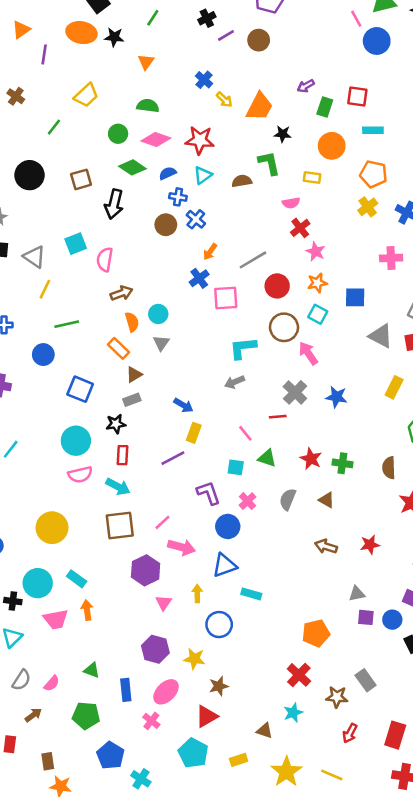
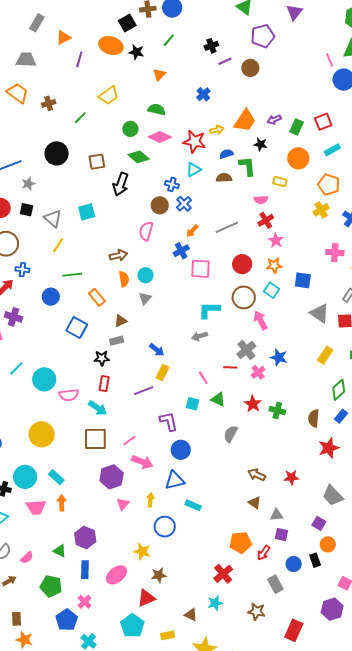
purple arrow: (306, 86) -> (274, 120), moved
brown cross: (16, 96) -> (49, 103), moved, turned 32
red square: (357, 97) -> (323, 122), turned -36
yellow arrow: (224, 100) -> (217, 130), moved, turned -64
cyan rectangle: (373, 130) -> (332, 150), turned -35
blue semicircle: (168, 173) -> (226, 154), moved
pink semicircle: (105, 259) -> (146, 231), moved
gray line: (253, 260) -> (227, 227), moved
orange rectangle: (119, 348) -> (97, 297), moved
cyan circle: (76, 441) -> (44, 379), moved
brown triangle: (327, 500) -> (255, 503), moved
pink cross: (247, 501) -> (258, 372), moved
blue circle: (392, 620) -> (294, 564), moved
purple hexagon: (155, 649) -> (85, 537), moved
brown star: (337, 697) -> (257, 611), moved
pink cross: (151, 721) -> (85, 602), moved
red arrow: (350, 733) -> (264, 553), moved

